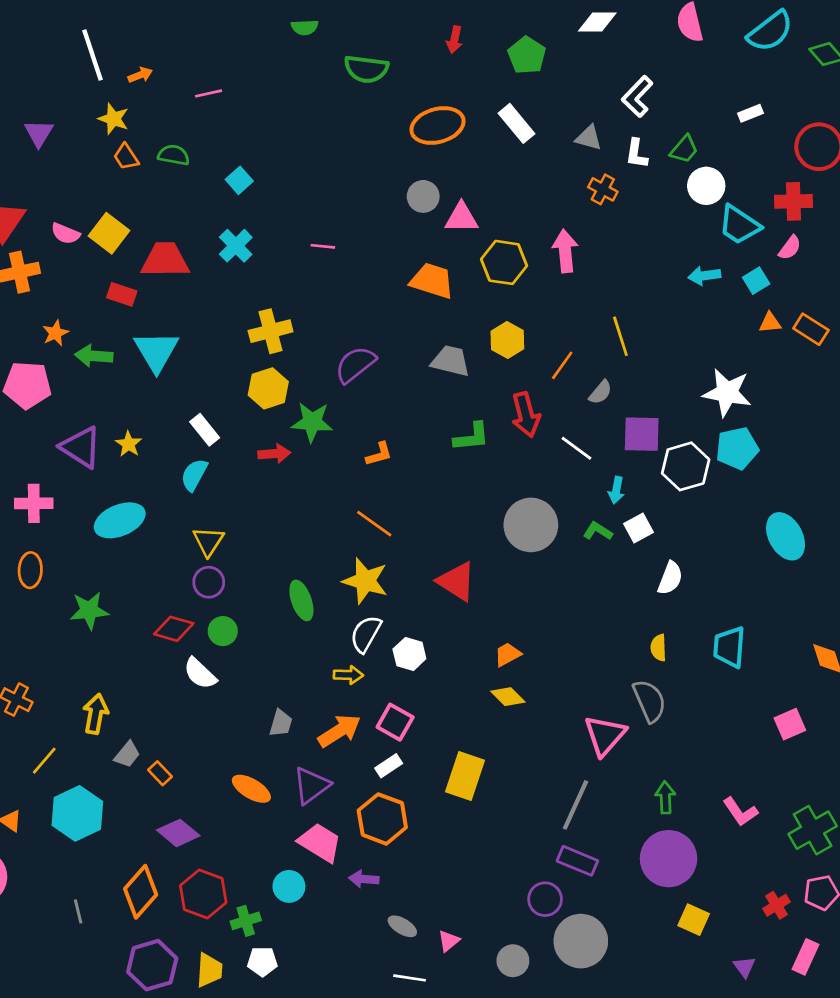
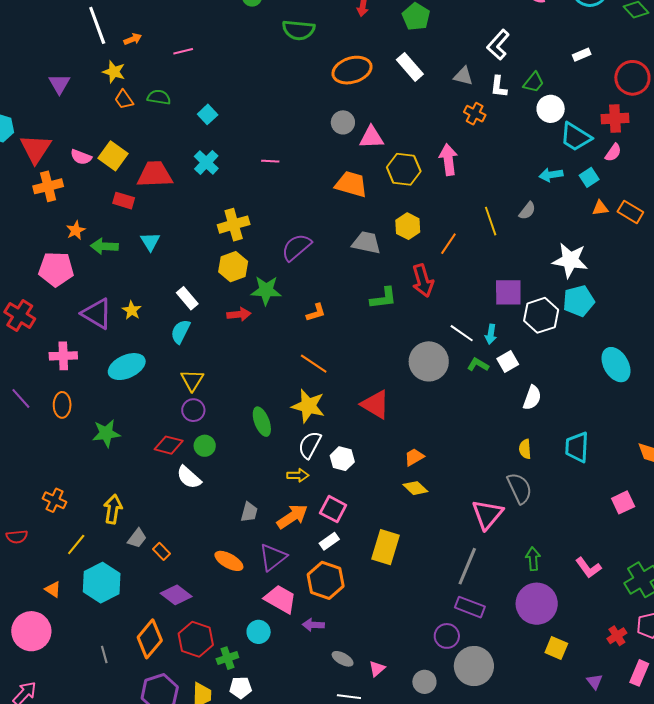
cyan triangle: (156, 351) -> (150, 242), size x0.6
gray semicircle: (600, 392) -> (527, 211), moved
white line: (576, 448) -> (462, 333), moved

